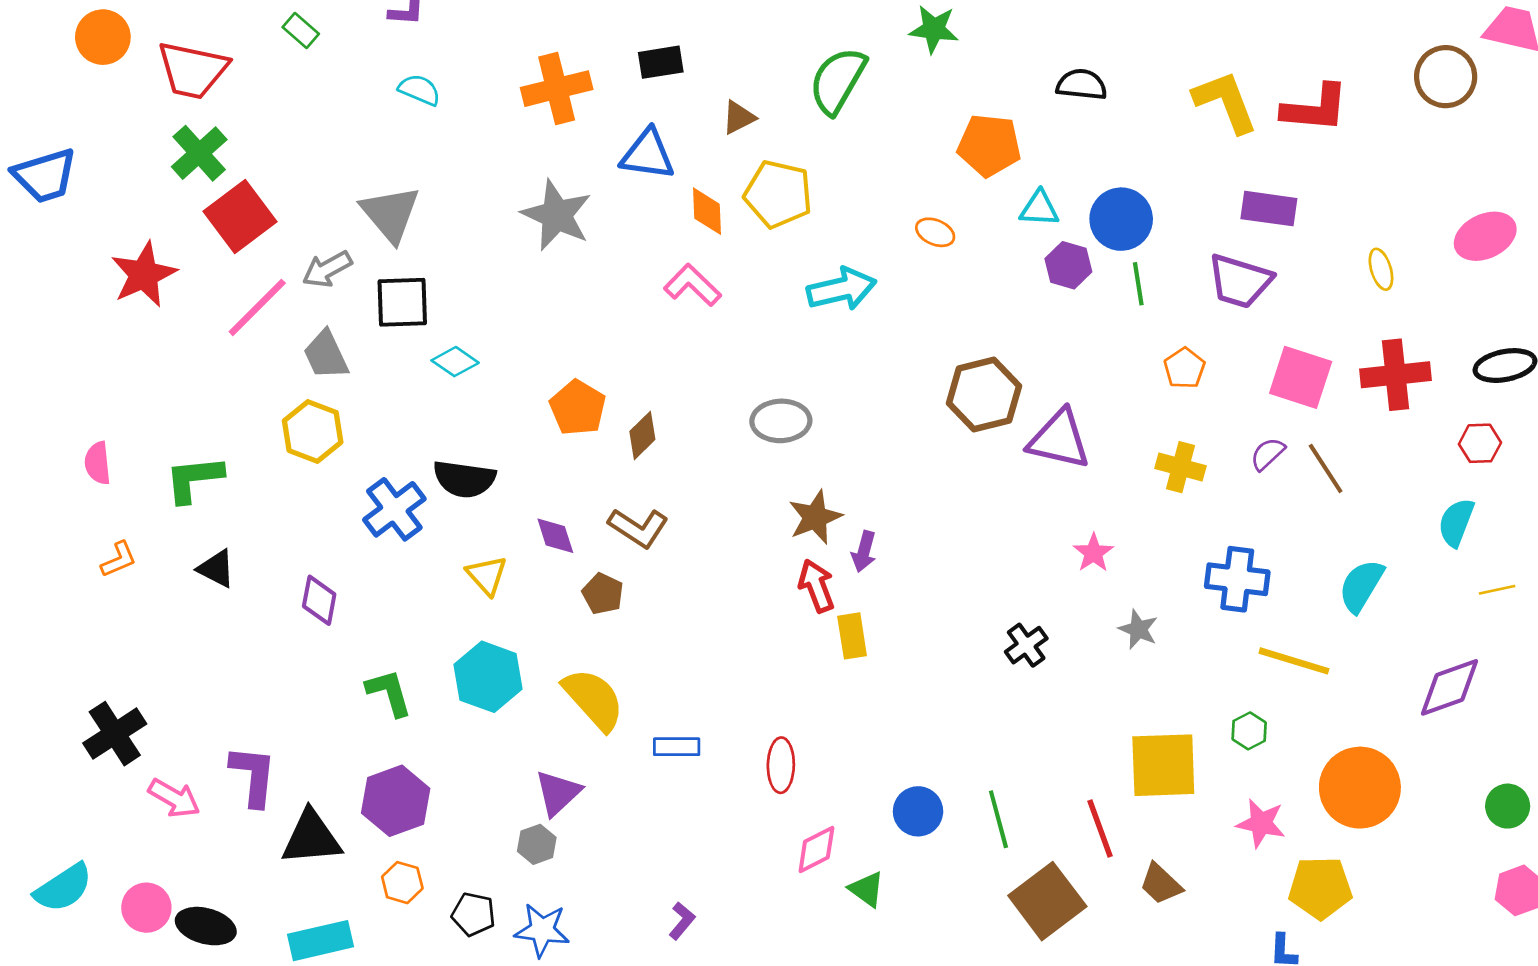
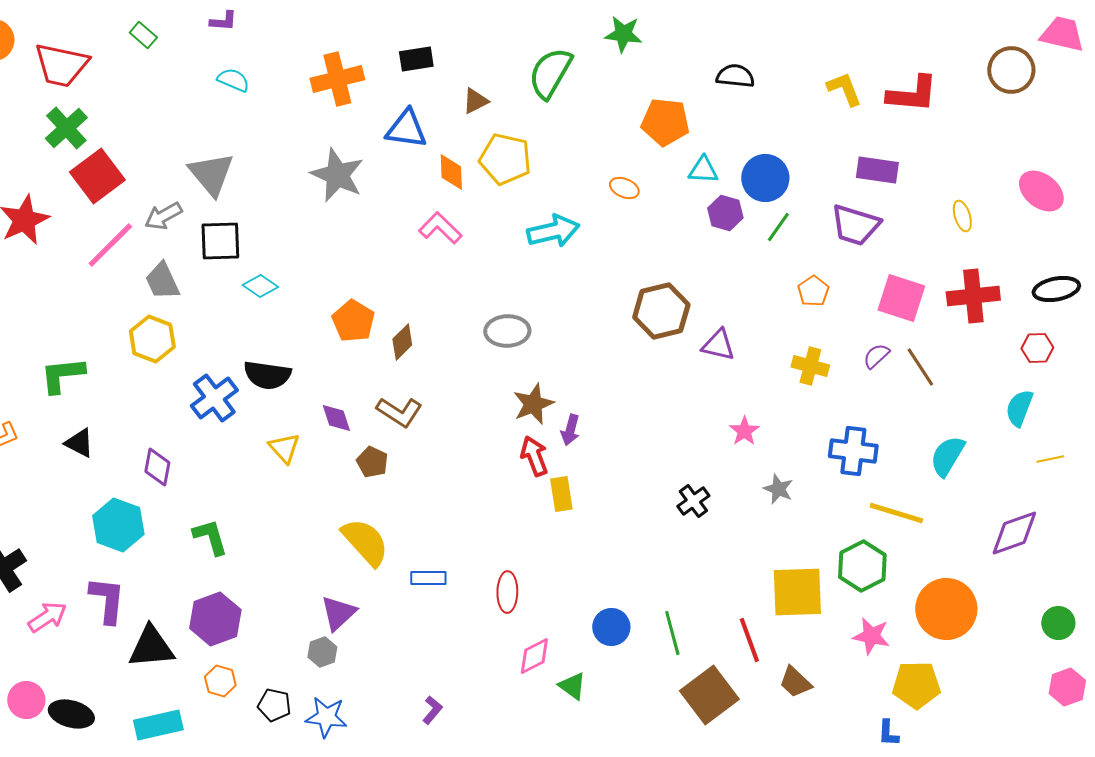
yellow L-shape: (1225, 102) -> (844, 89), size x0.7
pink ellipse: (1485, 236) -> (1041, 191), turned 63
green line: (1138, 284) -> (778, 227), turned 44
purple triangle: (1059, 439) -> (718, 345), size x0.7
cyan hexagon: (488, 677) -> (118, 525), moved
green hexagon: (1249, 731) -> (862, 566), size x1.8
pink arrow: (174, 798) -> (47, 617), turned -63

